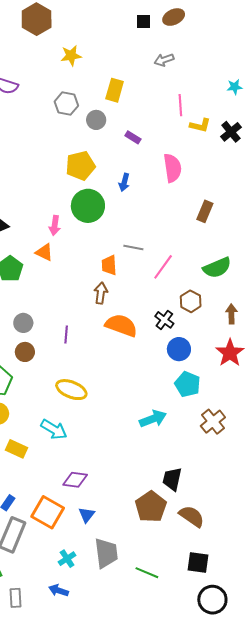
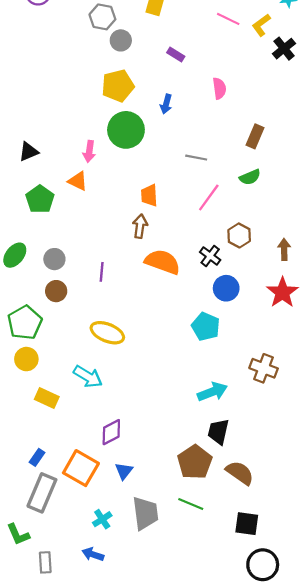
pink line: (180, 105) -> (228, 19), turned -60
gray circle: (96, 120) -> (121, 40), moved
yellow L-shape: (200, 125) -> (261, 25), moved, turned 130
pink semicircle: (172, 168) -> (219, 88), size x0.7
gray line: (133, 247) -> (196, 158), moved
green semicircle: (217, 268) -> (250, 177), moved, size x0.7
cyan pentagon: (187, 384) -> (206, 327), moved
cyan arrow: (153, 419) -> (212, 392), moved
brown cross: (213, 422) -> (264, 368), turned -30
purple diamond: (75, 480) -> (111, 432), turned -35
green line: (147, 573) -> (191, 504), moved

